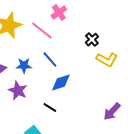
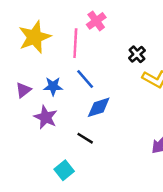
pink line: (42, 31) -> (75, 43), turned 55

